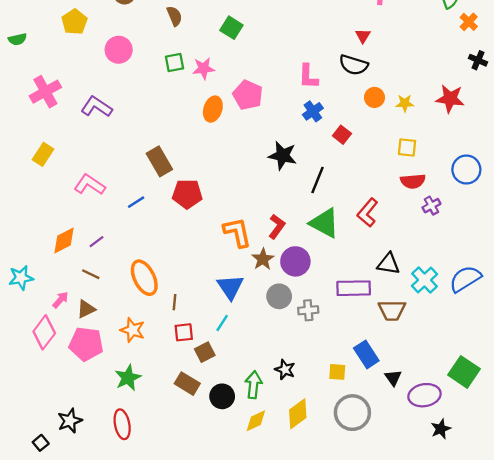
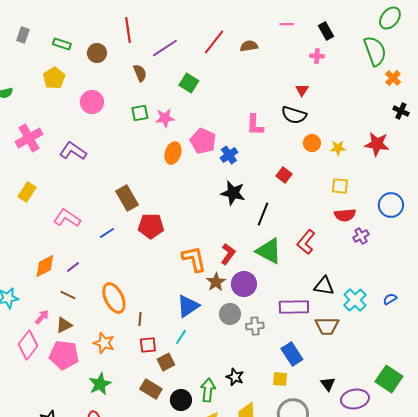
blue cross: (313, 111) -> (229, 155), moved
blue semicircle: (465, 279) -> (390, 299), size x0.5
blue triangle: (230, 287) -> (188, 306), turned 30
blue rectangle: (366, 354) -> (292, 354), moved

